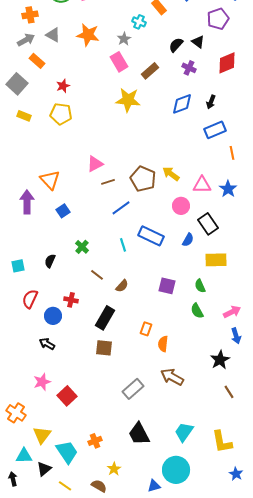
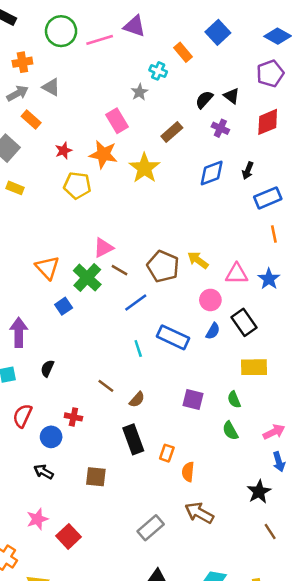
purple pentagon: (218, 19) -> (270, 73), moved
orange star: (88, 35) -> (103, 154), moved
pink rectangle: (119, 62) -> (117, 121), moved
yellow star: (128, 100) -> (144, 168), turned 30
yellow pentagon: (61, 114) -> (77, 185), moved
blue rectangle: (215, 130) -> (268, 198), moved
brown line: (108, 182) -> (120, 270), turned 48
purple arrow: (27, 202) -> (19, 332), moved
blue semicircle: (188, 240) -> (213, 331), moved
green cross: (82, 247) -> (87, 278), moved, size x1.6
black rectangle: (105, 318) -> (133, 439), moved, turned -50
brown square: (104, 348) -> (96, 477), moved

